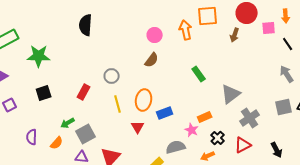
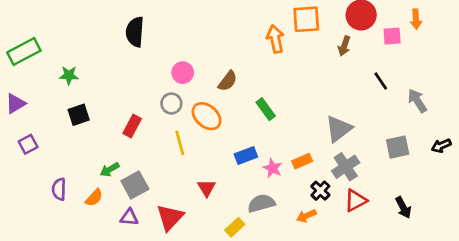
pink circle: (155, 35) -> (183, 73), moved
black line: (288, 44) -> (381, 81), moved
green star: (39, 56) -> (69, 75), size x0.6
green rectangle: (199, 74) -> (266, 109), moved
black square: (44, 93) -> (79, 115), moved
orange ellipse: (144, 100) -> (207, 116), moved, turned -60
gray square: (284, 107) -> (398, 147), moved
gray cross: (250, 118) -> (346, 167), moved
red triangle: (138, 127) -> (207, 188), moved
pink star: (192, 130) -> (273, 168), moved

